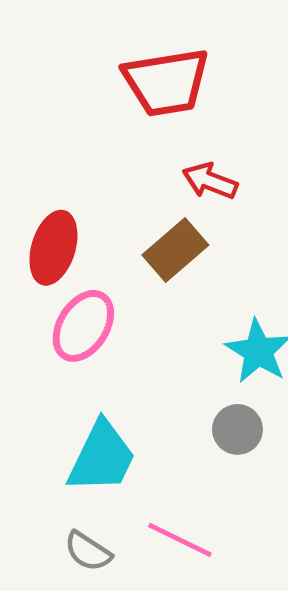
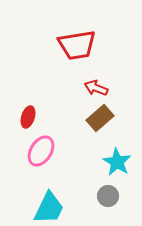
red ellipse: (53, 248) -> (28, 117), size x0.7
brown rectangle: (175, 250) -> (100, 118), moved

